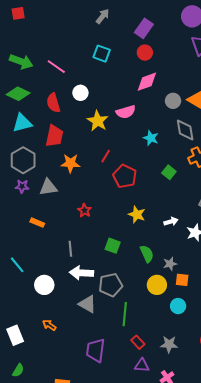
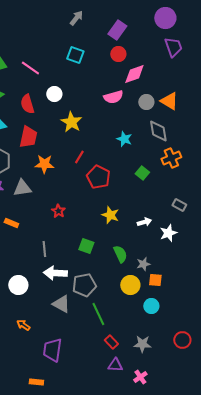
pink diamond: (147, 82) -> (134, 74), moved
pink semicircle: (126, 112) -> (113, 97), moved
green line: (125, 314) -> (98, 314), turned -30
purple trapezoid: (96, 350) -> (52, 350), moved

